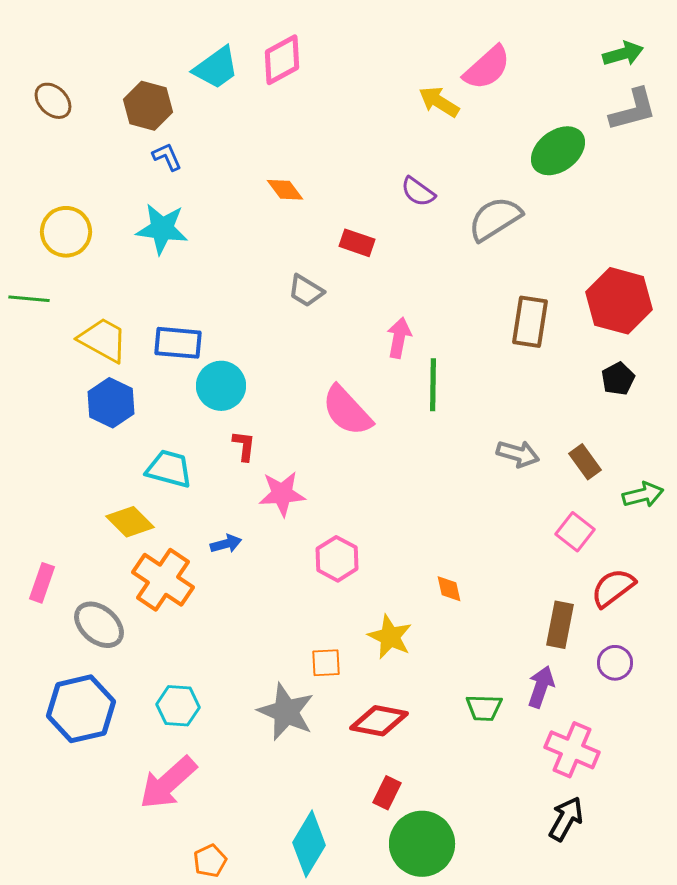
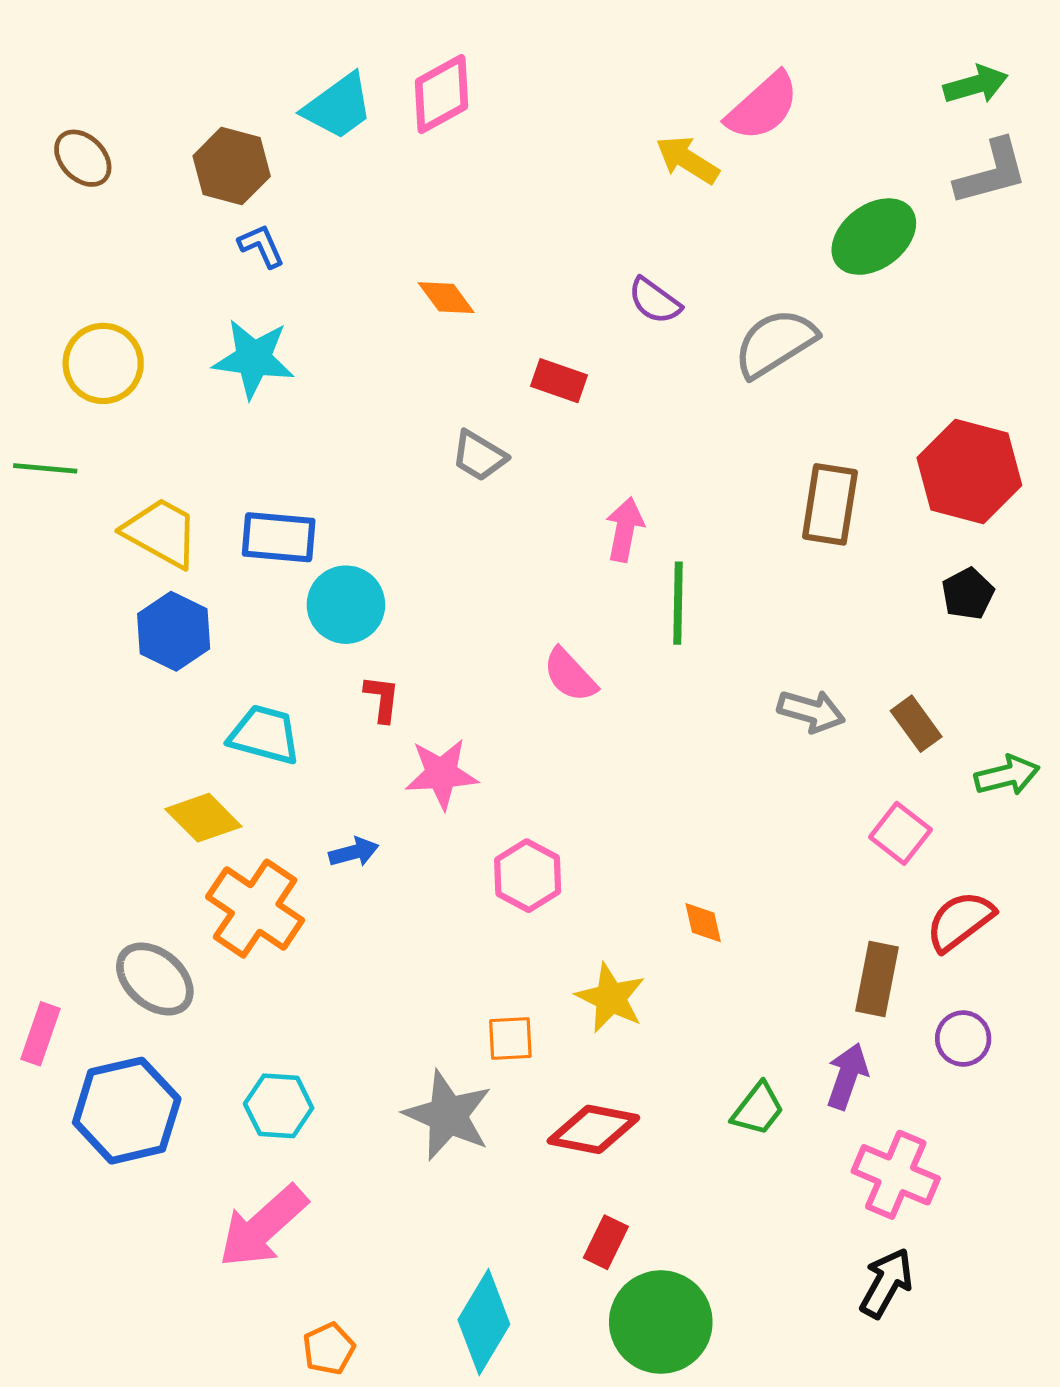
pink semicircle: (347, 411) -> (570, 675), moved, size x0.7
pink rectangle: (42, 583) -> (40, 1034), moved
green trapezoid: (484, 708) -> (758, 1109), turned -54

